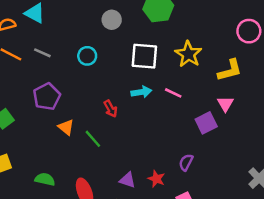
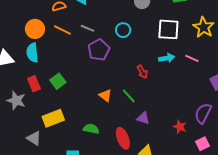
purple pentagon: (47, 97) -> (99, 50), moved
orange triangle: (66, 127) -> (105, 95), moved
purple semicircle: (186, 162) -> (203, 113), size x1.5
purple triangle: (127, 180) -> (143, 118), moved

